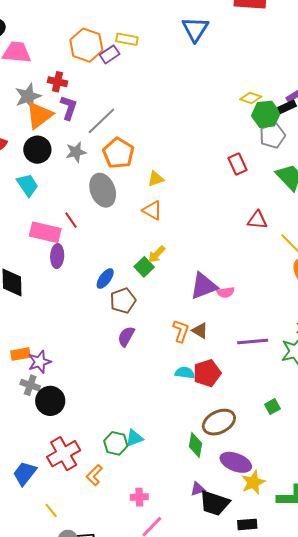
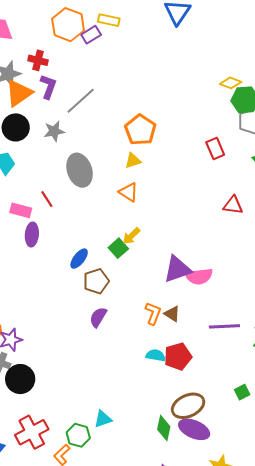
orange pentagon: (118, 153) -> (140, 130), moved
pink rectangle: (45, 232) -> (21, 210), size x0.7
pink semicircle: (226, 292) -> (199, 276), size x1.5
green hexagon: (116, 443) -> (78, 435), moved
purple ellipse: (236, 462) -> (194, 429), moved

